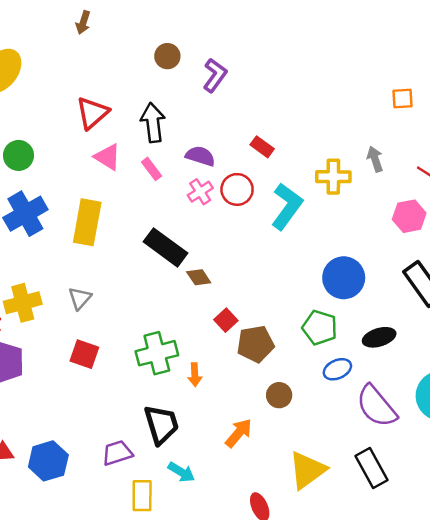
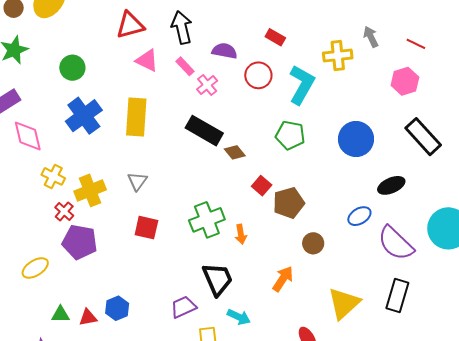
red triangle: (92, 113) -> (130, 25), turned 32
pink cross: (200, 192) -> (207, 85), moved
green pentagon: (320, 328) -> (290, 135), moved
blue hexagon: (48, 461) -> (117, 308), moved, size x0.7
black rectangle: (372, 468) -> (397, 295), turned 52

